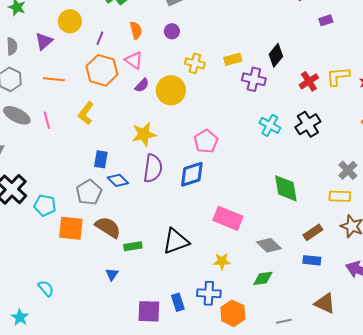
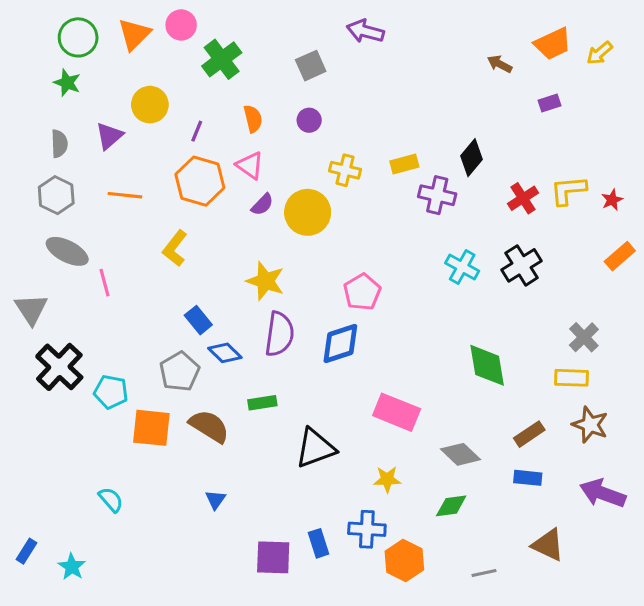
pink line: (47, 120) -> (105, 283), moved
yellow star: (144, 134) -> (265, 281), turned 30
blue rectangle: (101, 159) -> (198, 320), turned -48
green rectangle: (133, 246) -> (262, 403), moved
cyan semicircle: (46, 288) -> (111, 500), moved

